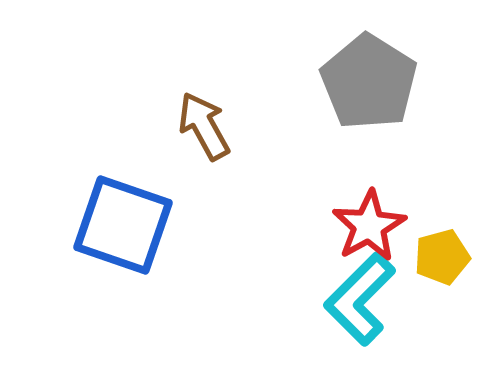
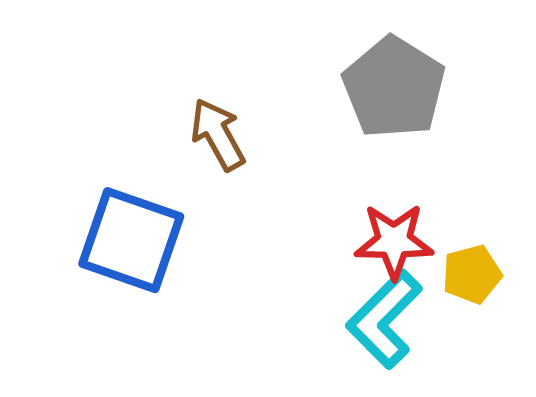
red star: (369, 226) -> (394, 241), turned 30

